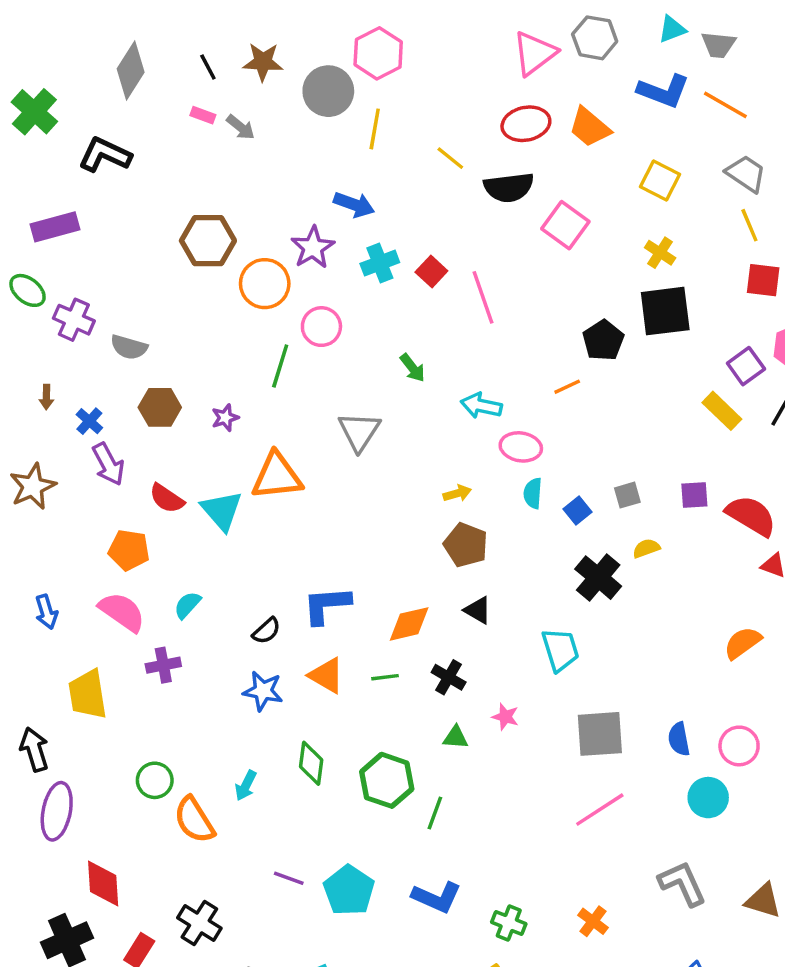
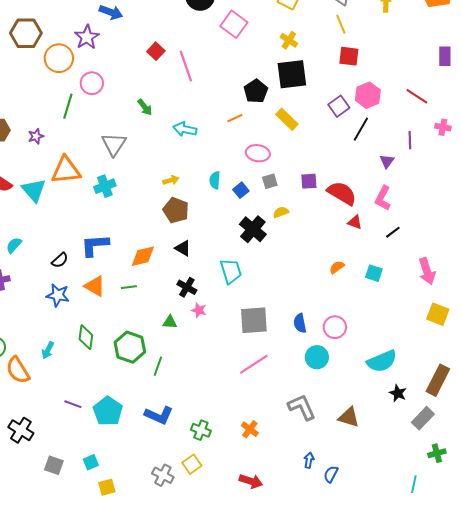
cyan cross: (380, 263) -> (105, 186), moved
yellow rectangle: (722, 411) -> (287, 119), moved
pink ellipse: (521, 447) -> (258, 153), moved
orange semicircle: (743, 643) -> (337, 267), size x0.7
black cross: (449, 677) -> (187, 287), moved

